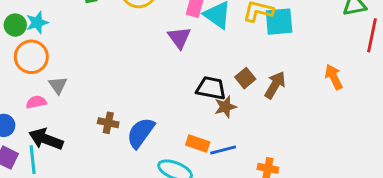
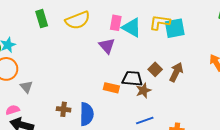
pink semicircle: (36, 102) -> (13, 110), moved
blue semicircle: (141, 133) -> (87, 114), turned 150
orange rectangle: (198, 143) -> (111, 88), moved

